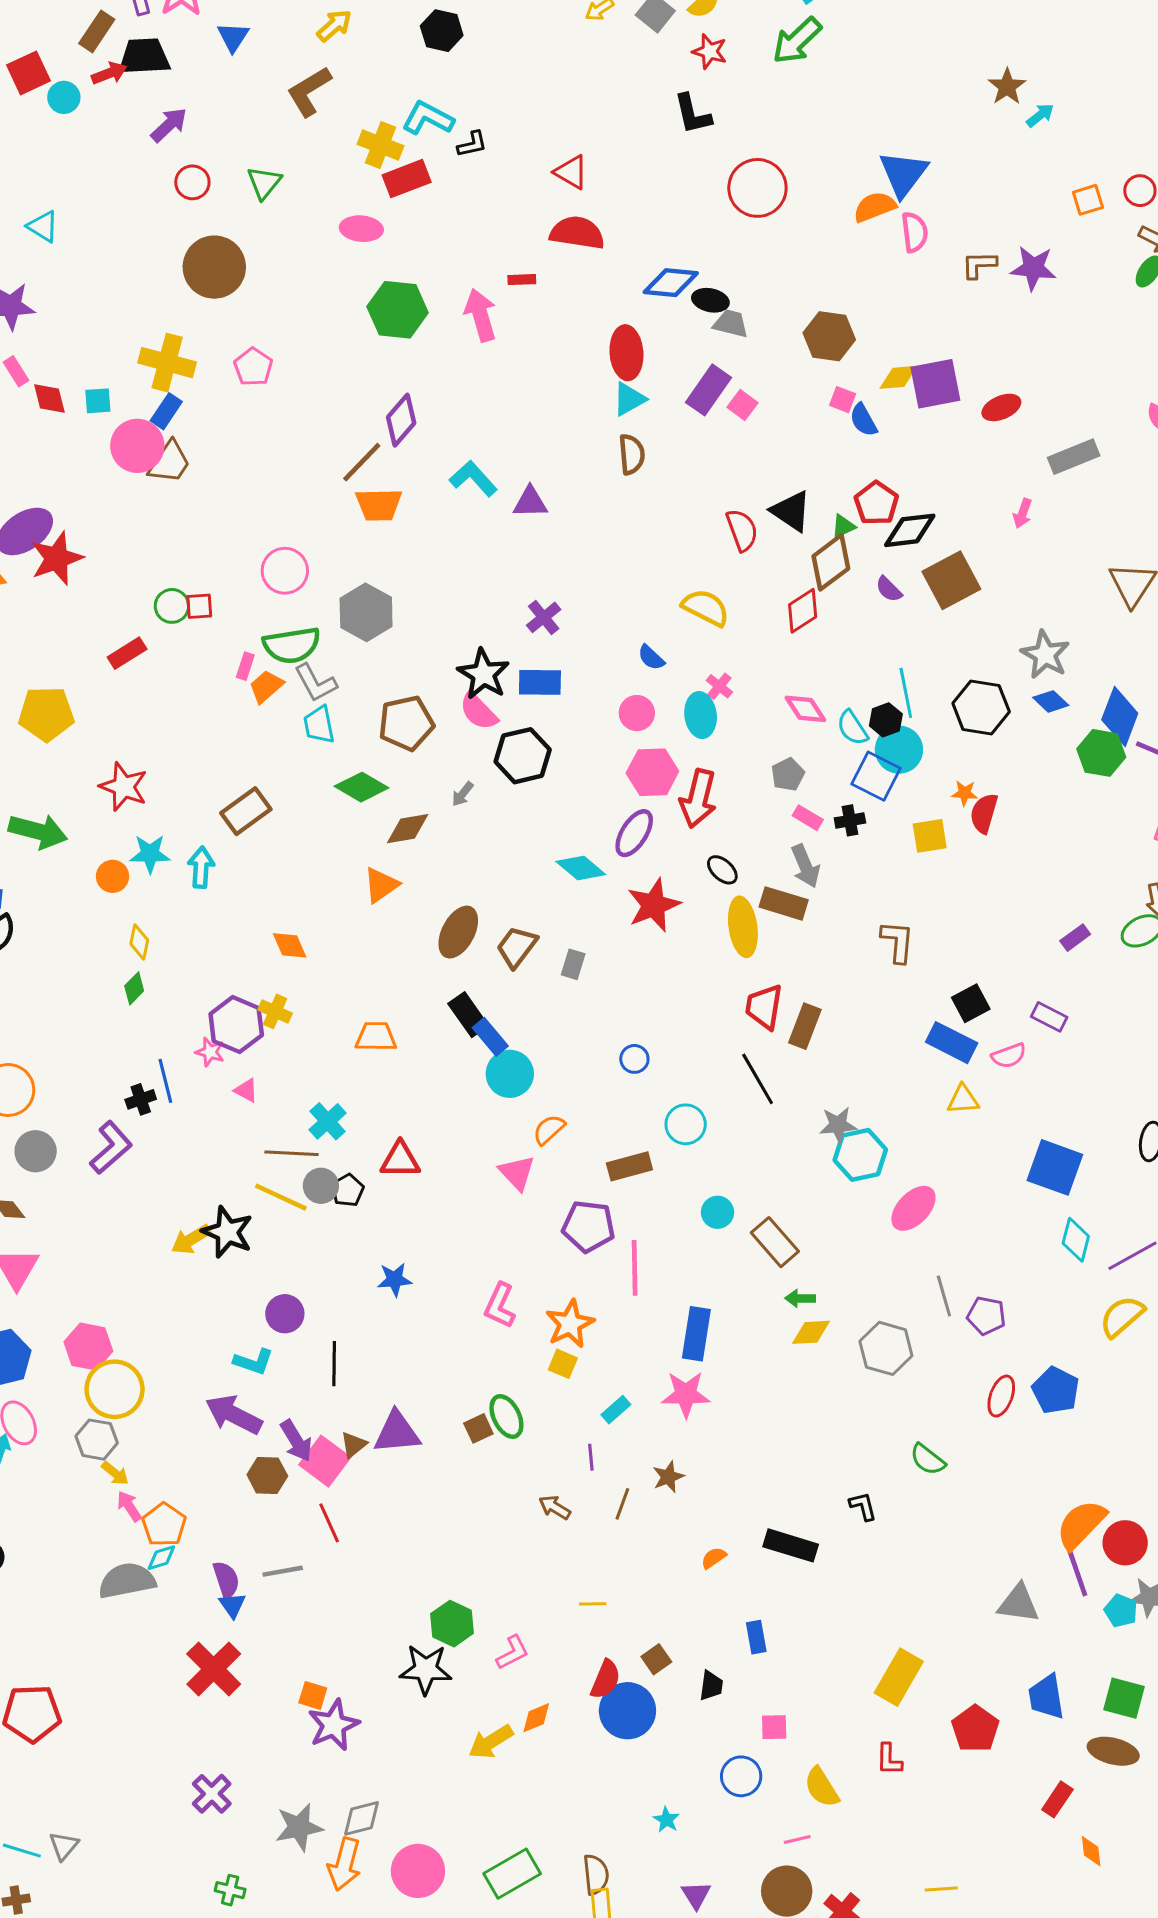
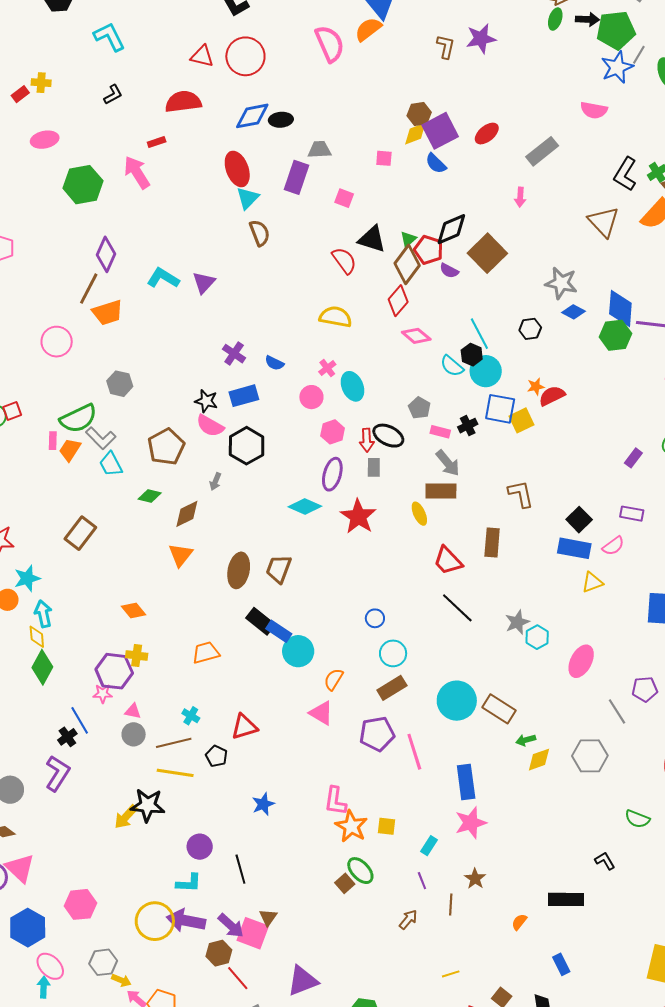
cyan L-shape: (428, 118) -> (109, 37), moved, turned 52
black L-shape: (472, 144) -> (113, 95), moved
yellow cross: (380, 145) -> (41, 83), size x0.7
red triangle: (571, 172) -> (202, 56), moved
red rectangle: (407, 179) -> (20, 94), moved, size x0.6
red circle: (757, 188) -> (245, 56), moved
pink semicircle: (915, 232) -> (330, 44), moved, size x1.4
brown L-shape: (979, 265) -> (446, 47), turned 120
gray trapezoid: (731, 324) -> (320, 150), moved
brown hexagon: (829, 336) -> (419, 114), moved, size x0.7
pink square: (742, 405) -> (344, 198), moved
blue semicircle: (863, 420) -> (436, 163), moved
purple triangle: (530, 502) -> (204, 282), turned -30
red pentagon: (876, 503) -> (429, 250), moved
pink circle: (285, 571) -> (57, 342), moved
gray hexagon: (366, 612) -> (120, 384), size x0.7
blue semicircle: (651, 658) -> (274, 363), moved
black star: (483, 674) -> (206, 401), size x0.7
pink cross: (719, 686) -> (327, 368), moved, turned 30
black hexagon: (981, 708) -> (530, 329), size x0.6
pink diamond: (805, 709) -> (416, 336), moved
pink hexagon: (652, 772) -> (333, 432), size x0.7
blue square: (876, 776) -> (500, 409), moved
green diamond: (362, 787) -> (150, 496), size x0.7
red arrow: (698, 799) -> (367, 440), size x0.6
red semicircle: (984, 813) -> (552, 396), turned 64
cyan arrow: (201, 867) -> (43, 614), moved
black ellipse: (722, 870) -> (388, 436), moved, size x1.4
yellow ellipse: (743, 927) -> (419, 514), size x0.6
gray rectangle: (573, 964) -> (374, 467), moved
green diamond: (134, 988) -> (42, 667), size x1.6
red trapezoid: (764, 1007) -> (448, 561), turned -36
brown rectangle: (805, 1026) -> (492, 543), moved
cyan cross: (328, 1121) -> (191, 716), size x0.7
cyan circle: (686, 1124) -> (393, 653), moved
cyan hexagon: (860, 1155) -> (537, 637), size x0.7
gray circle: (321, 1186) -> (134, 734), moved
cyan circle: (718, 1212) -> (457, 701), size x1.8
purple pentagon: (986, 1316) -> (645, 689), moved
orange star: (570, 1324) -> (351, 826), moved
yellow circle: (115, 1389) -> (155, 921), moved
purple triangle: (397, 1432) -> (303, 981), moved
brown arrow: (555, 1507) -> (408, 919), turned 115
red line: (329, 1523) -> (238, 978), moved

